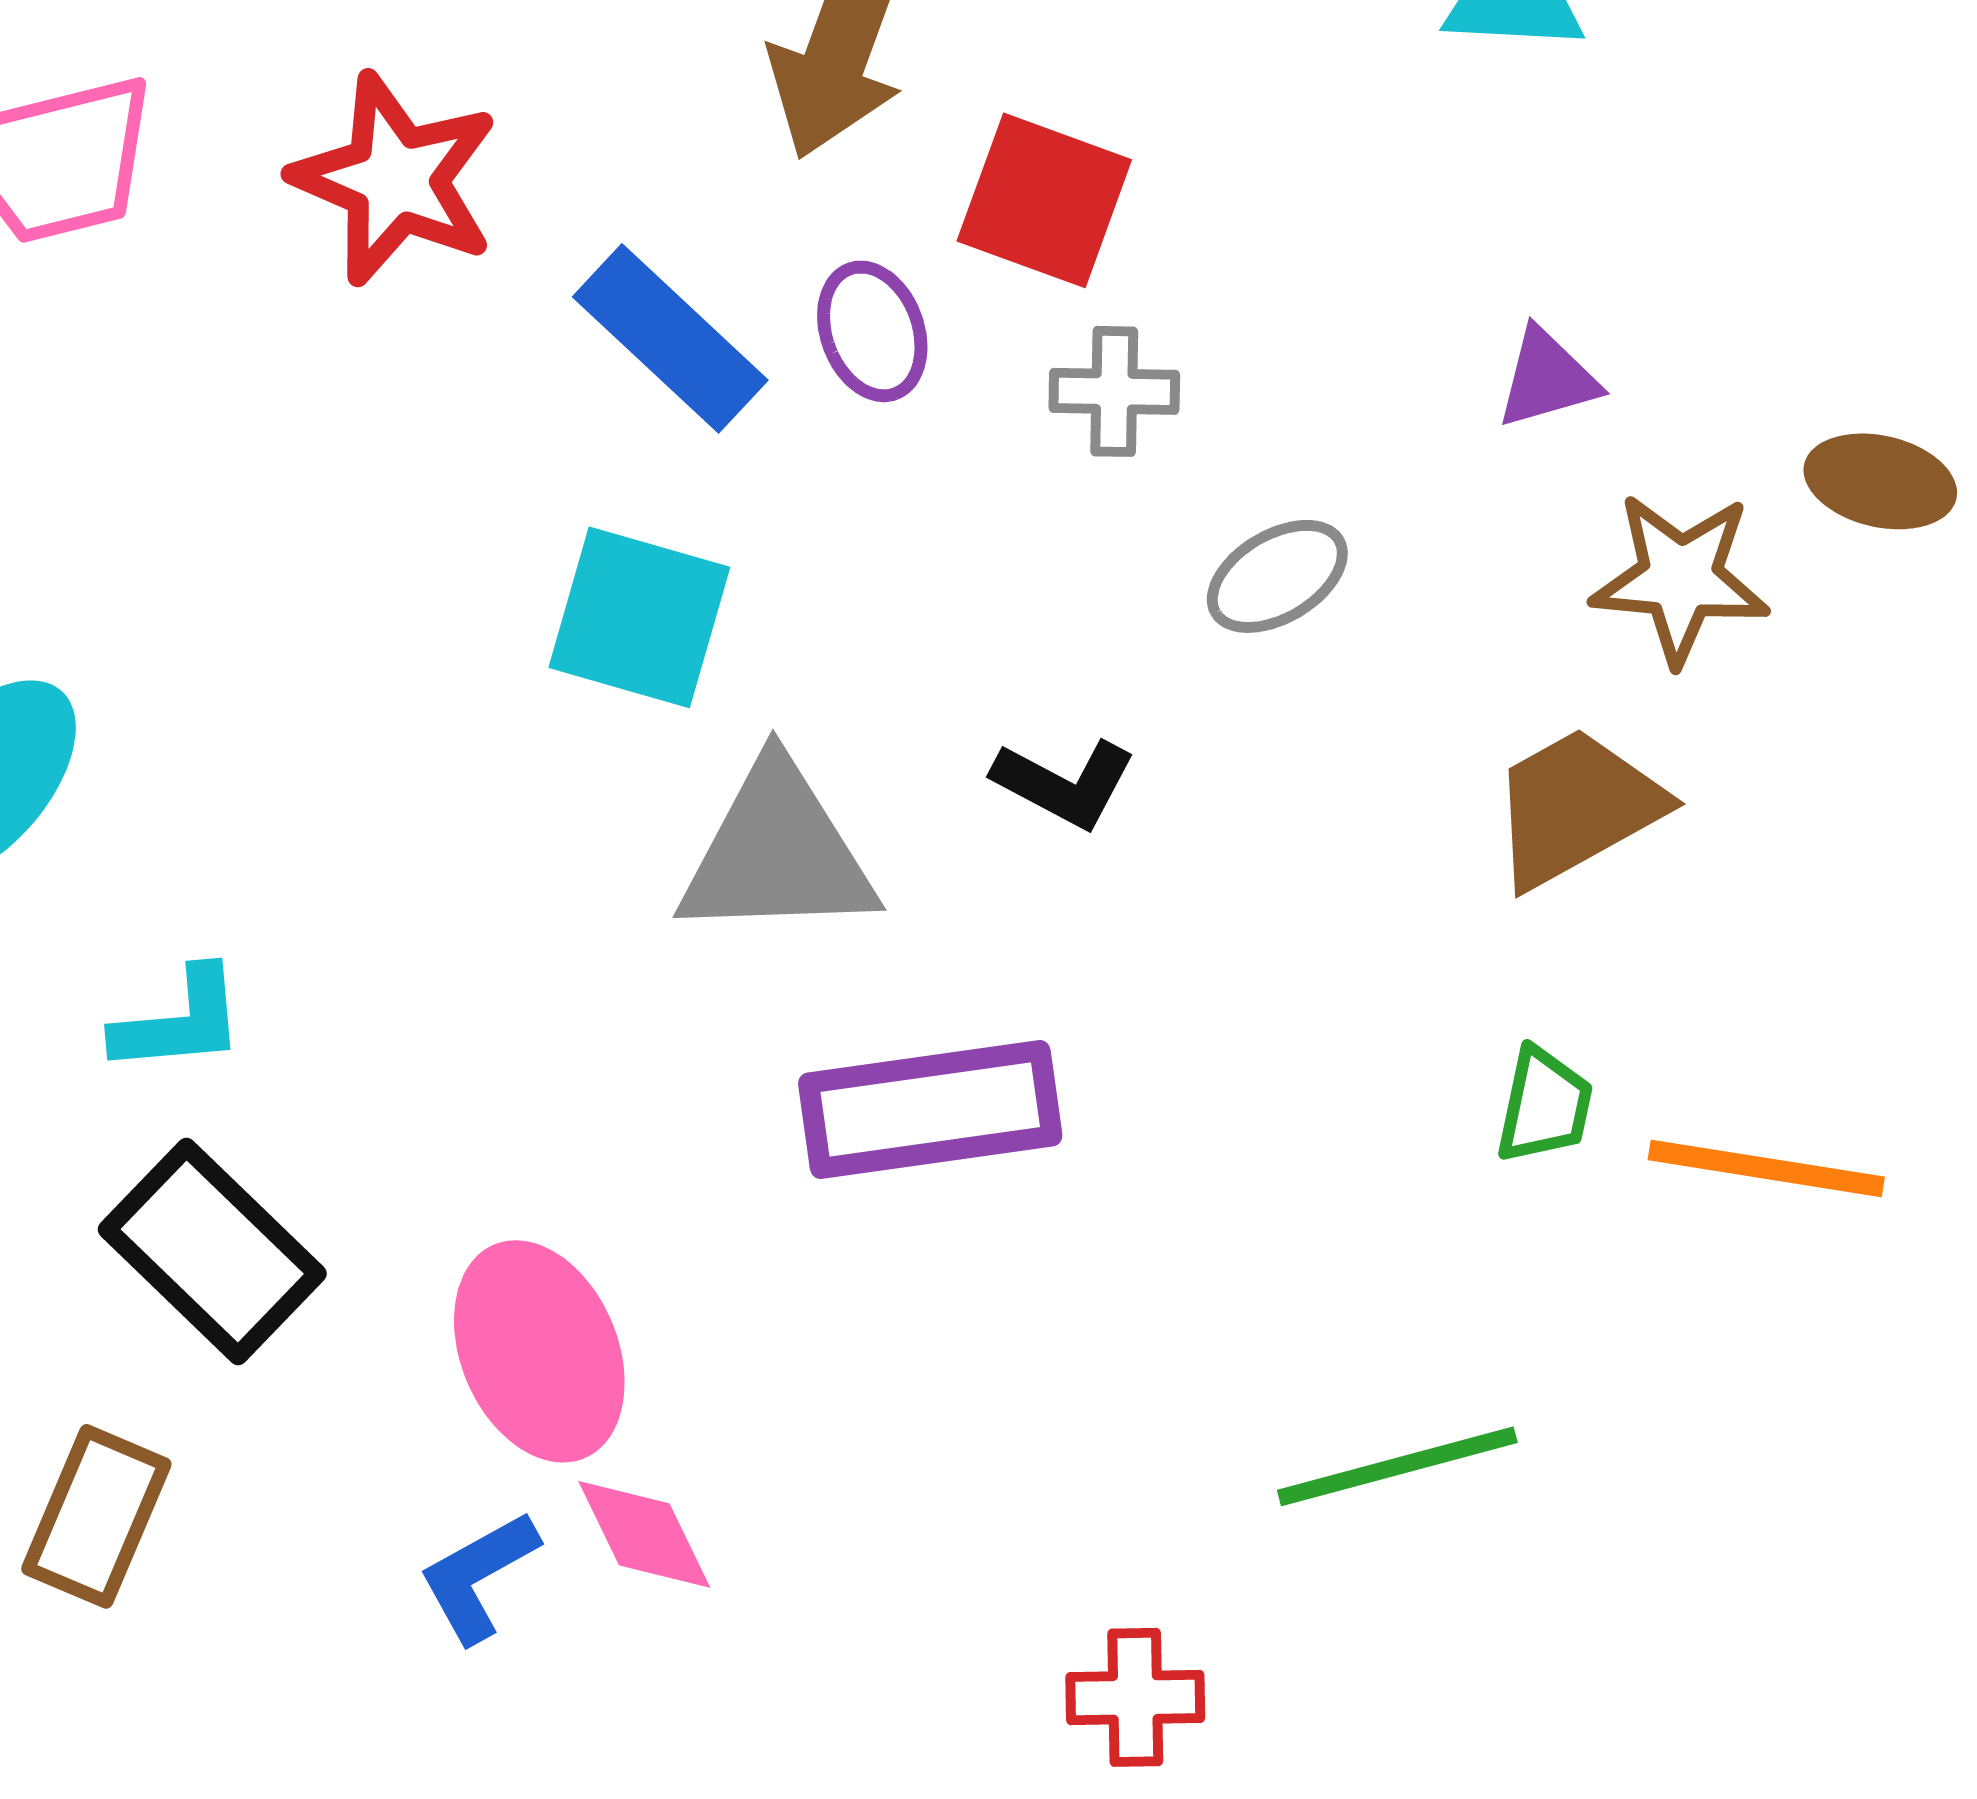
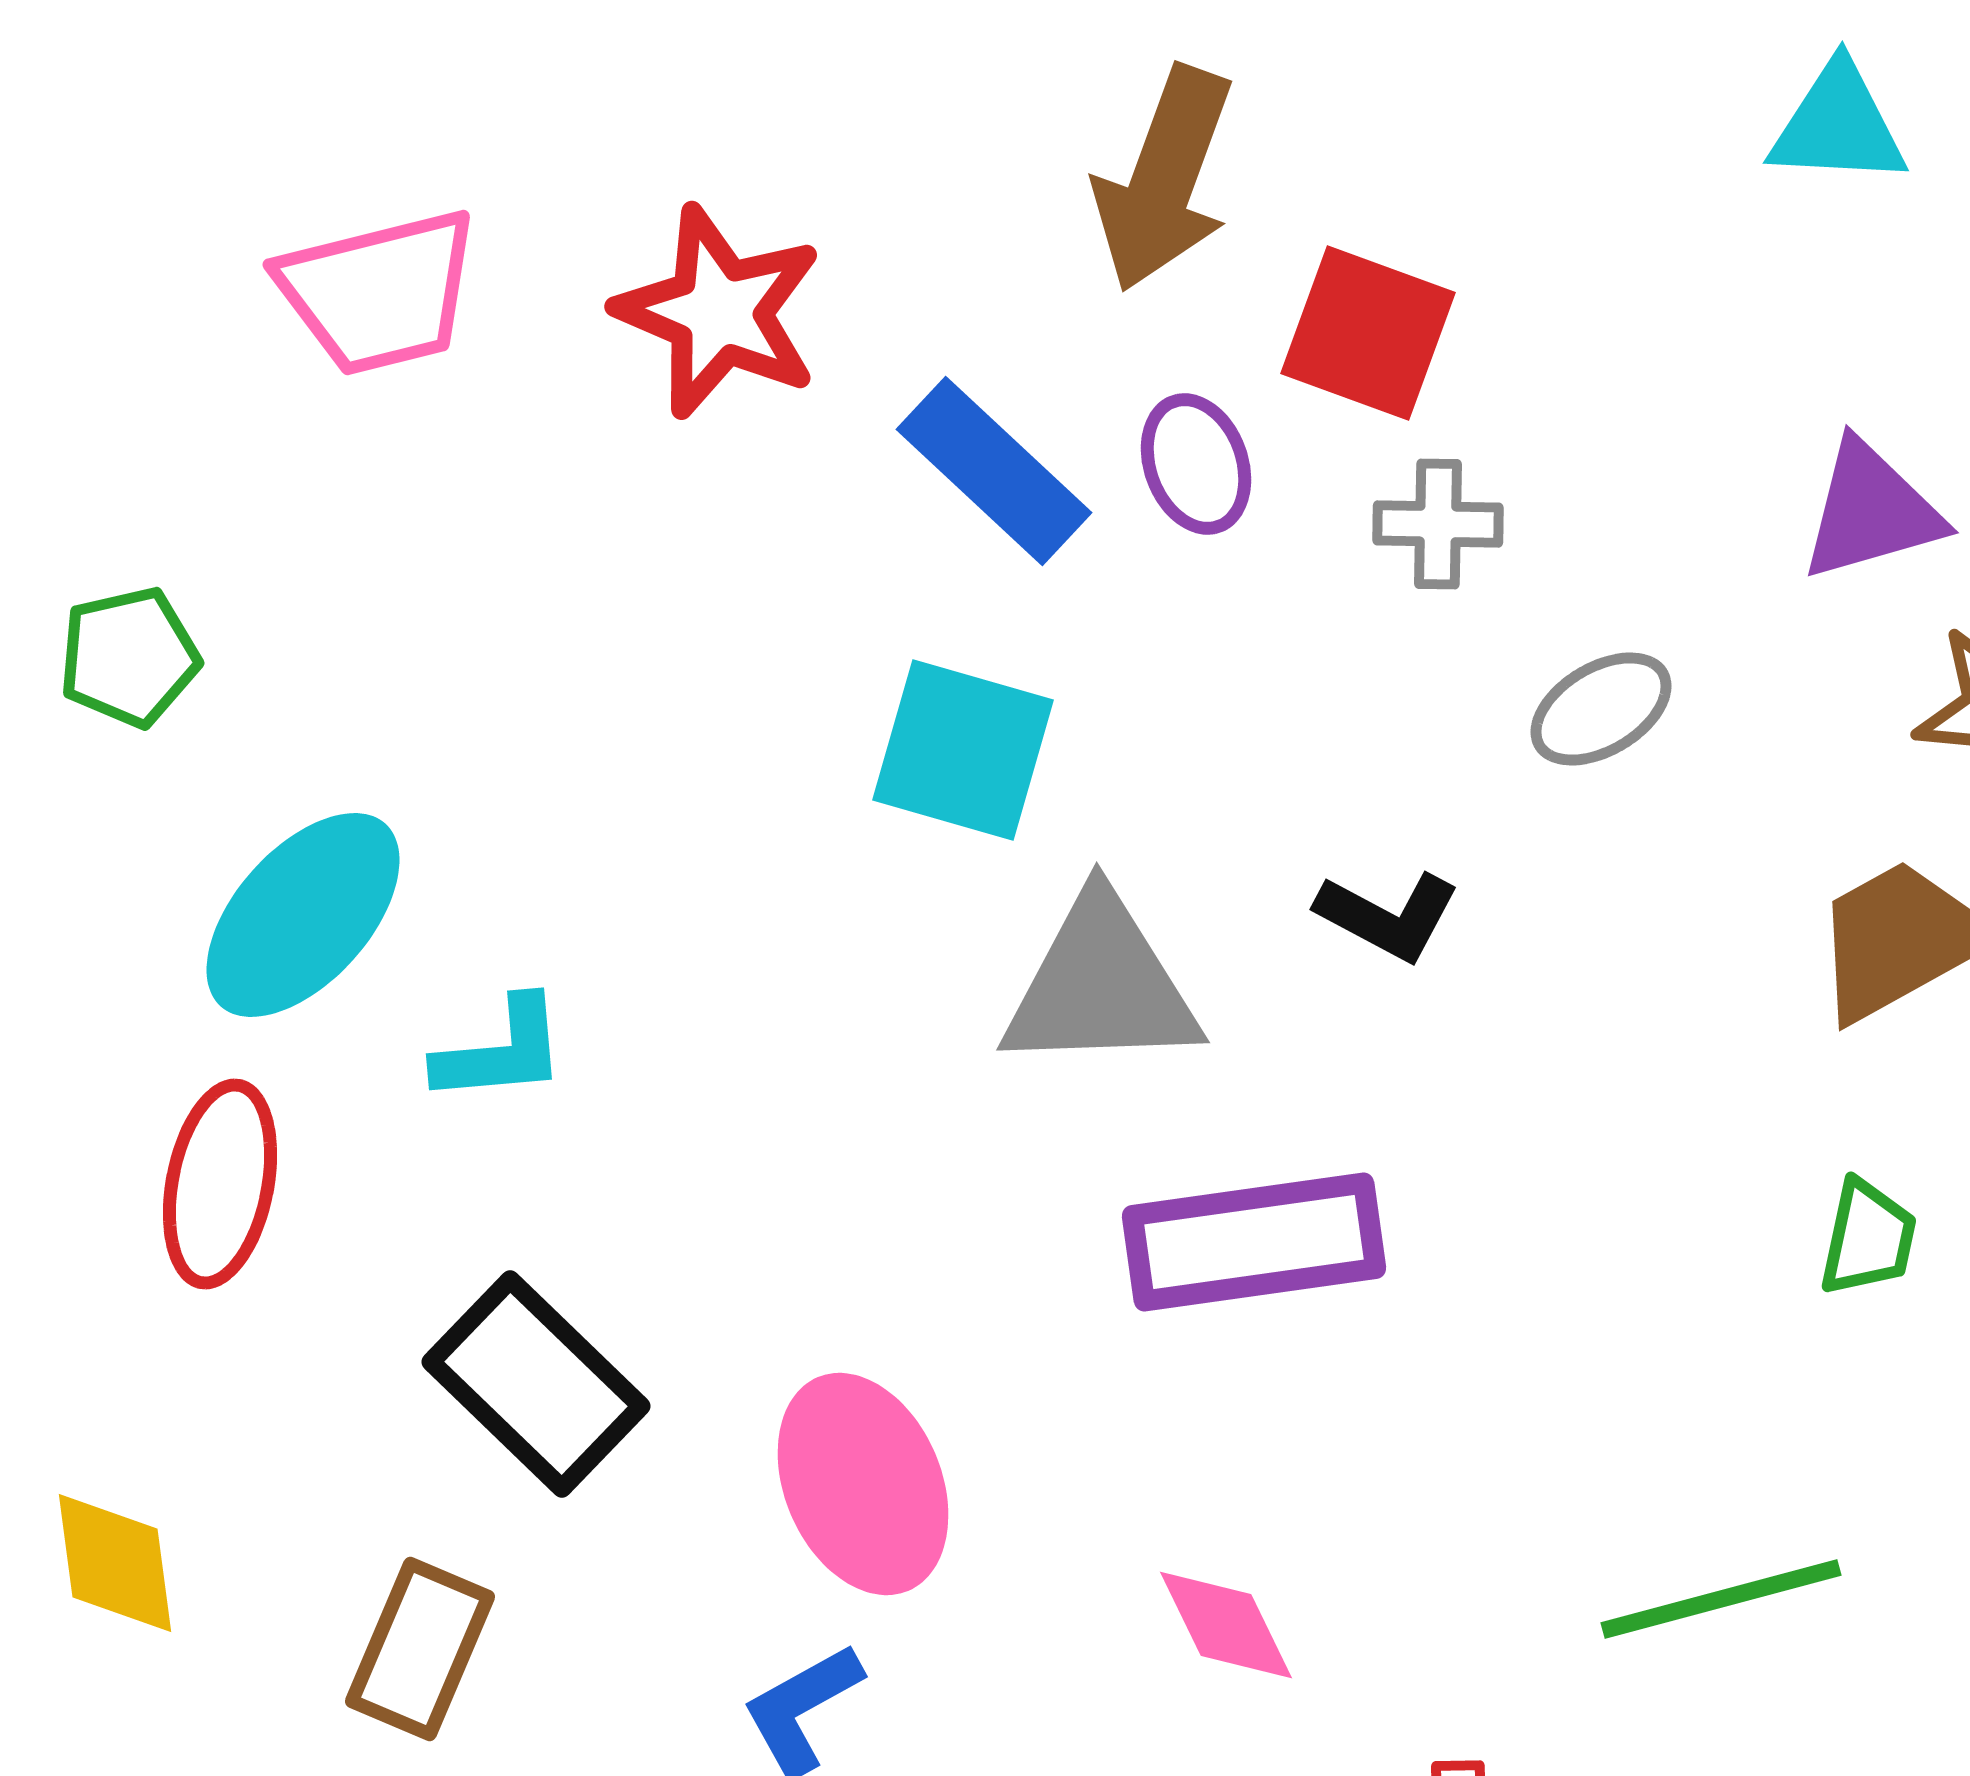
purple triangle: (1547, 378) -> (1871, 511), size x1.4
cyan L-shape: (179, 1021) -> (501, 1051), moved
pink diamond: (644, 1534) -> (1226, 1625), moved

